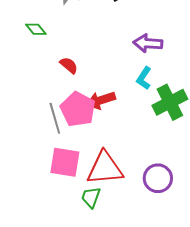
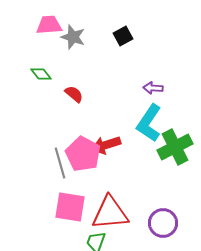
purple arrow: (148, 43) -> (153, 88), size x0.7
red semicircle: (69, 65) -> (74, 94), moved
cyan L-shape: (144, 78) -> (149, 123), size x1.6

